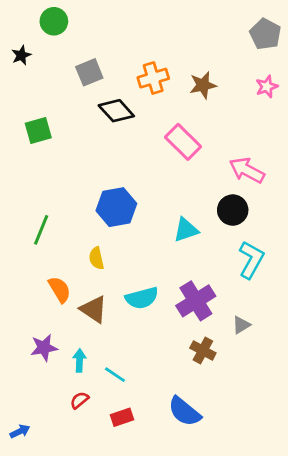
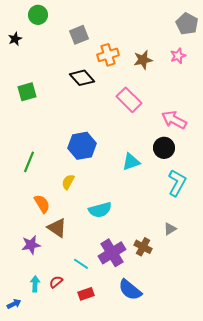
gray square: (89, 72) -> (79, 35), moved
pink star: (267, 87) -> (178, 56), moved
yellow semicircle: (96, 258) -> (68, 182), turned 42
purple cross: (196, 301) -> (112, 253), moved
brown triangle: (94, 309) -> (57, 228), moved
cyan arrow: (79, 360) -> (35, 284), moved

